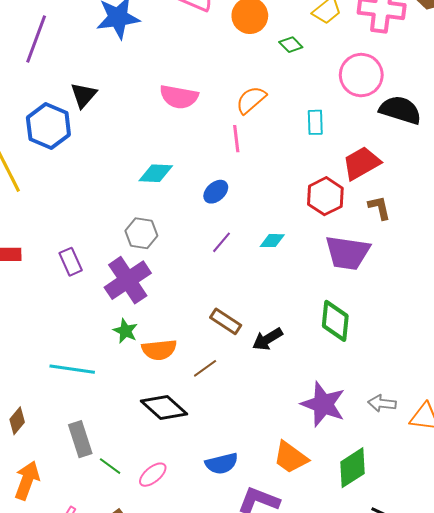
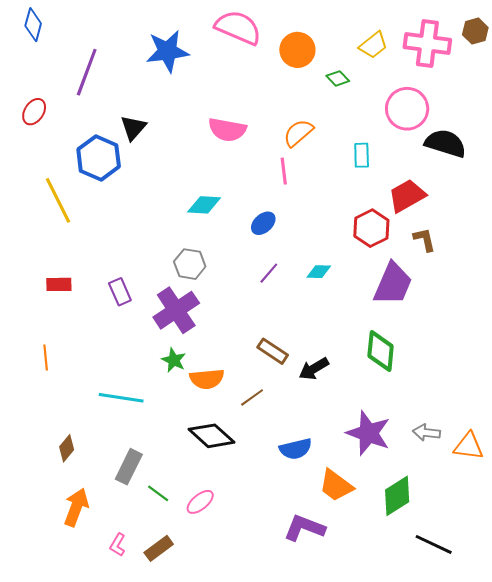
purple trapezoid: (347, 253) -> (393, 284), turned -75
gray rectangle: (80, 439) -> (129, 467), turned 44
blue semicircle: (222, 463) -> (296, 449), moved

